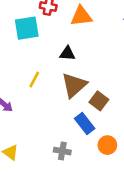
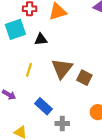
black triangle: (67, 53) -> (41, 39), moved
blue rectangle: (85, 123) -> (43, 106), moved

